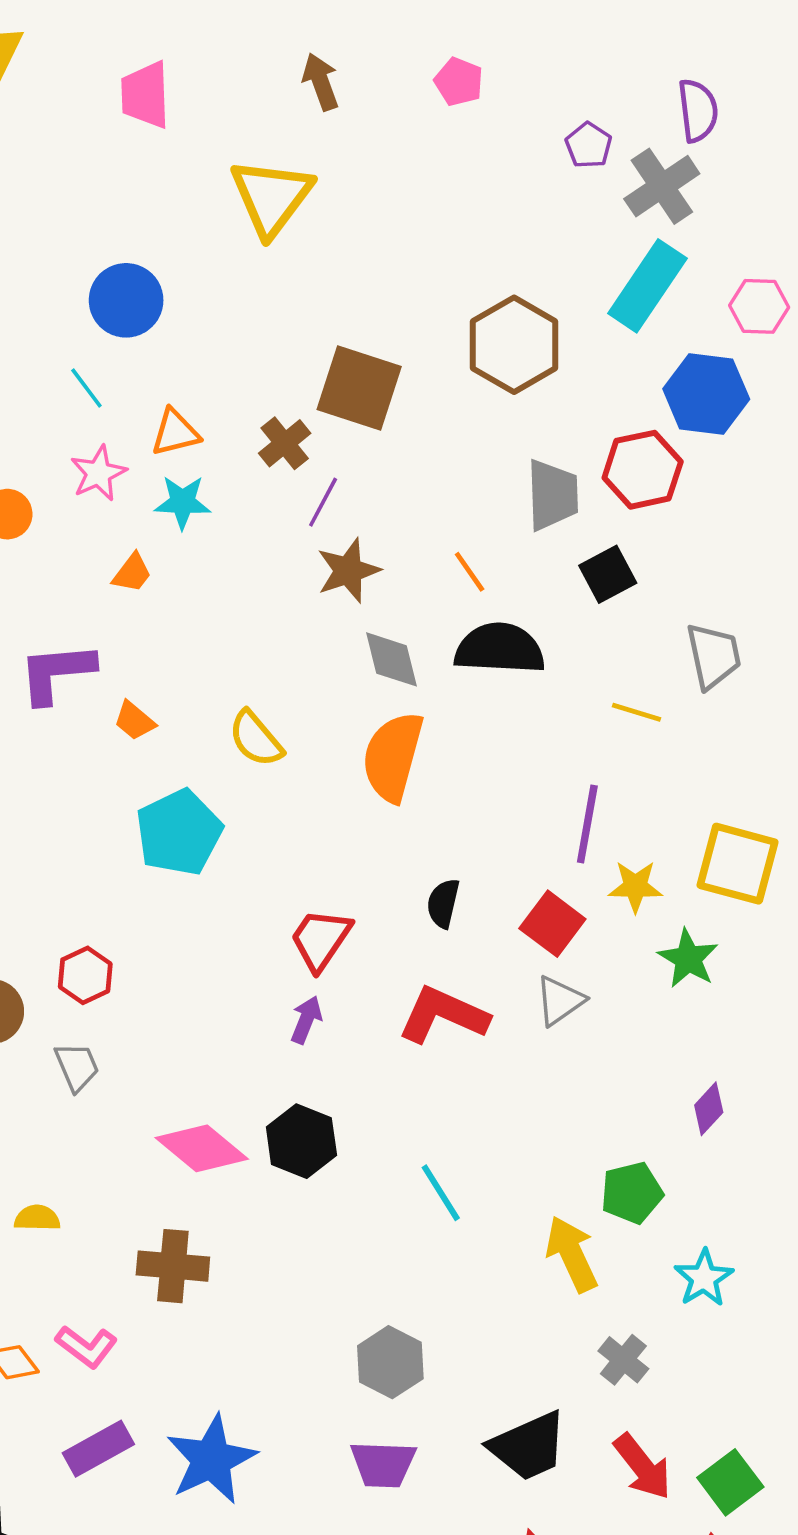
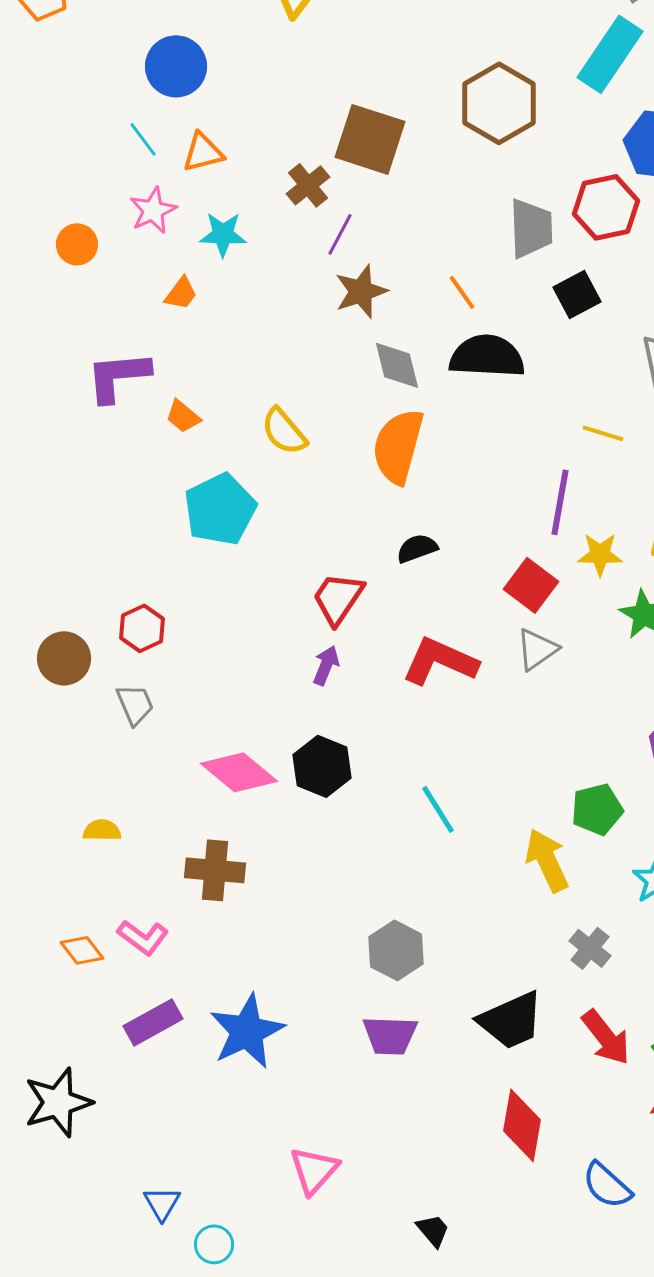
orange triangle: (175, 432) -> (203, 152), moved
yellow line: (637, 712) -> (603, 433), moved
black semicircle: (443, 903) -> (417, 548), moved, turned 57

